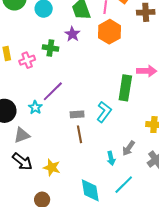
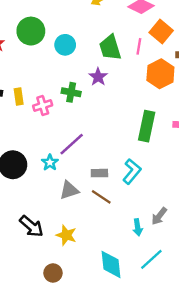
orange hexagon: (109, 32) -> (160, 74), moved
green rectangle: (125, 88) -> (147, 126), moved
brown line: (80, 134) -> (101, 197), turned -48
gray triangle: (22, 135) -> (69, 190), moved

